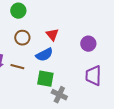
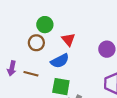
green circle: (18, 11) -> (45, 25), moved

